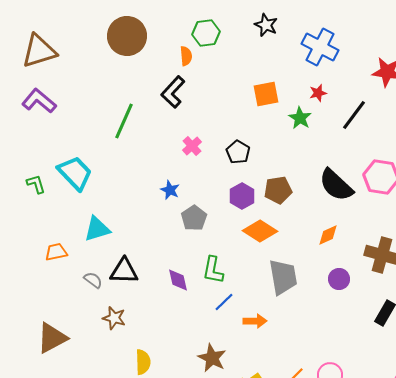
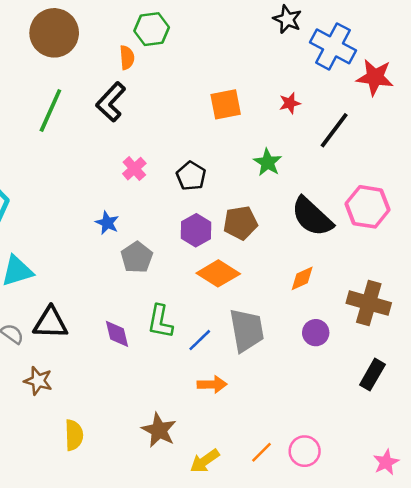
black star: (266, 25) -> (287, 19), moved
blue cross: (320, 47) -> (333, 46), moved
green star: (300, 118) -> (268, 162), moved
green line: (124, 121) -> (50, 111), moved
blue line: (224, 302) -> (200, 340), moved

